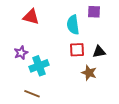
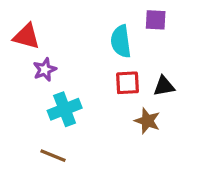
red triangle: (31, 17) -> (26, 36), moved
purple star: (21, 53) -> (45, 70), moved

